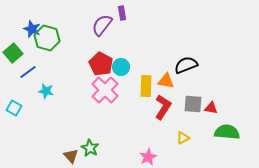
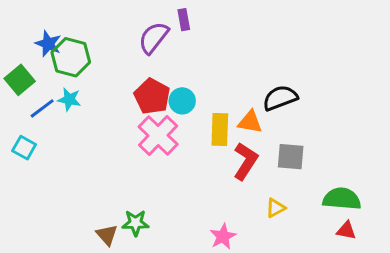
cyan star: (46, 91) -> (69, 99), moved
cyan square: (14, 108) -> (24, 148), moved
red triangle: (211, 108) -> (346, 230), moved
green star: (90, 148) -> (136, 223), turned -30

